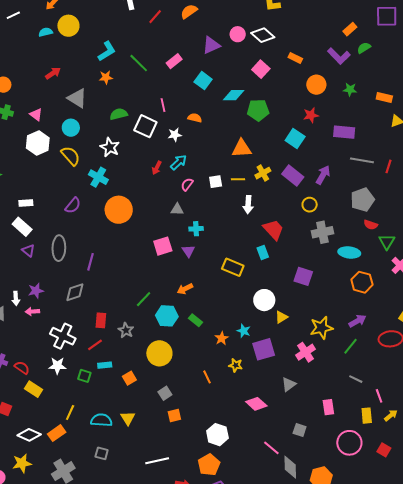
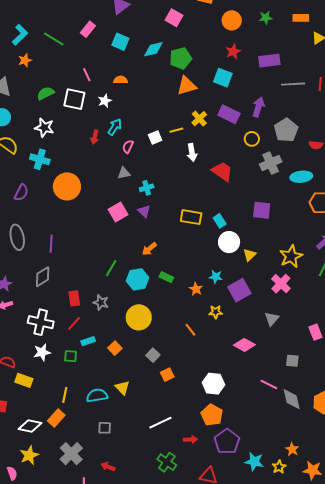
orange triangle: (242, 148) -> (187, 86), moved
gray pentagon: (362, 200) -> (286, 130), moved
cyan rectangle: (263, 253) -> (220, 221), moved

